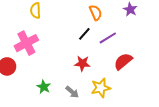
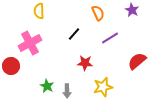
black line: (84, 34) -> (74, 34), moved
red semicircle: (123, 61) -> (137, 61), moved
gray arrow: (72, 92) -> (67, 91), moved, turned 48

